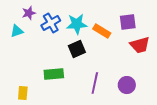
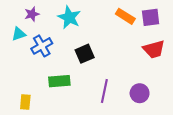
purple square: (128, 22) -> (151, 17), moved
blue cross: (51, 23) -> (42, 46), moved
cyan star: (77, 24) -> (69, 17), moved, turned 30
orange rectangle: (102, 31) -> (125, 16), moved

